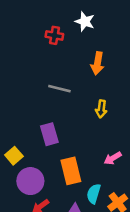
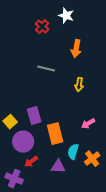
red cross: (54, 35) -> (42, 27), turned 32
purple rectangle: (49, 134) -> (34, 116), moved

